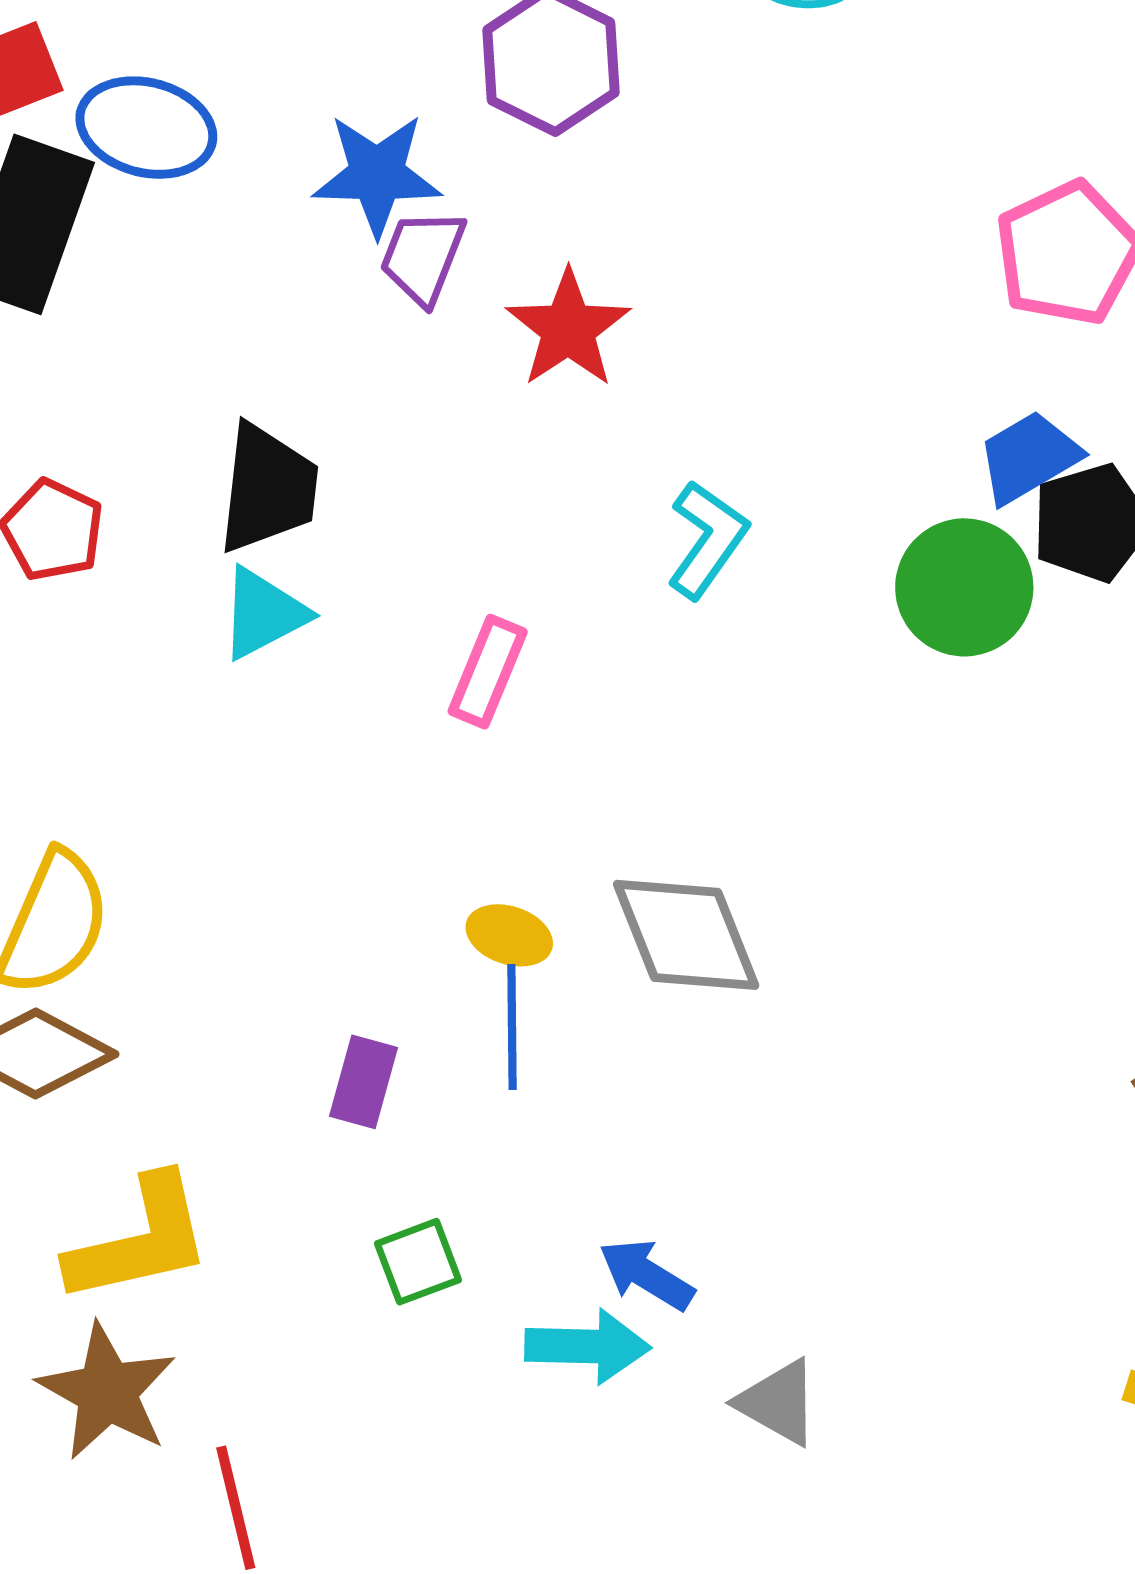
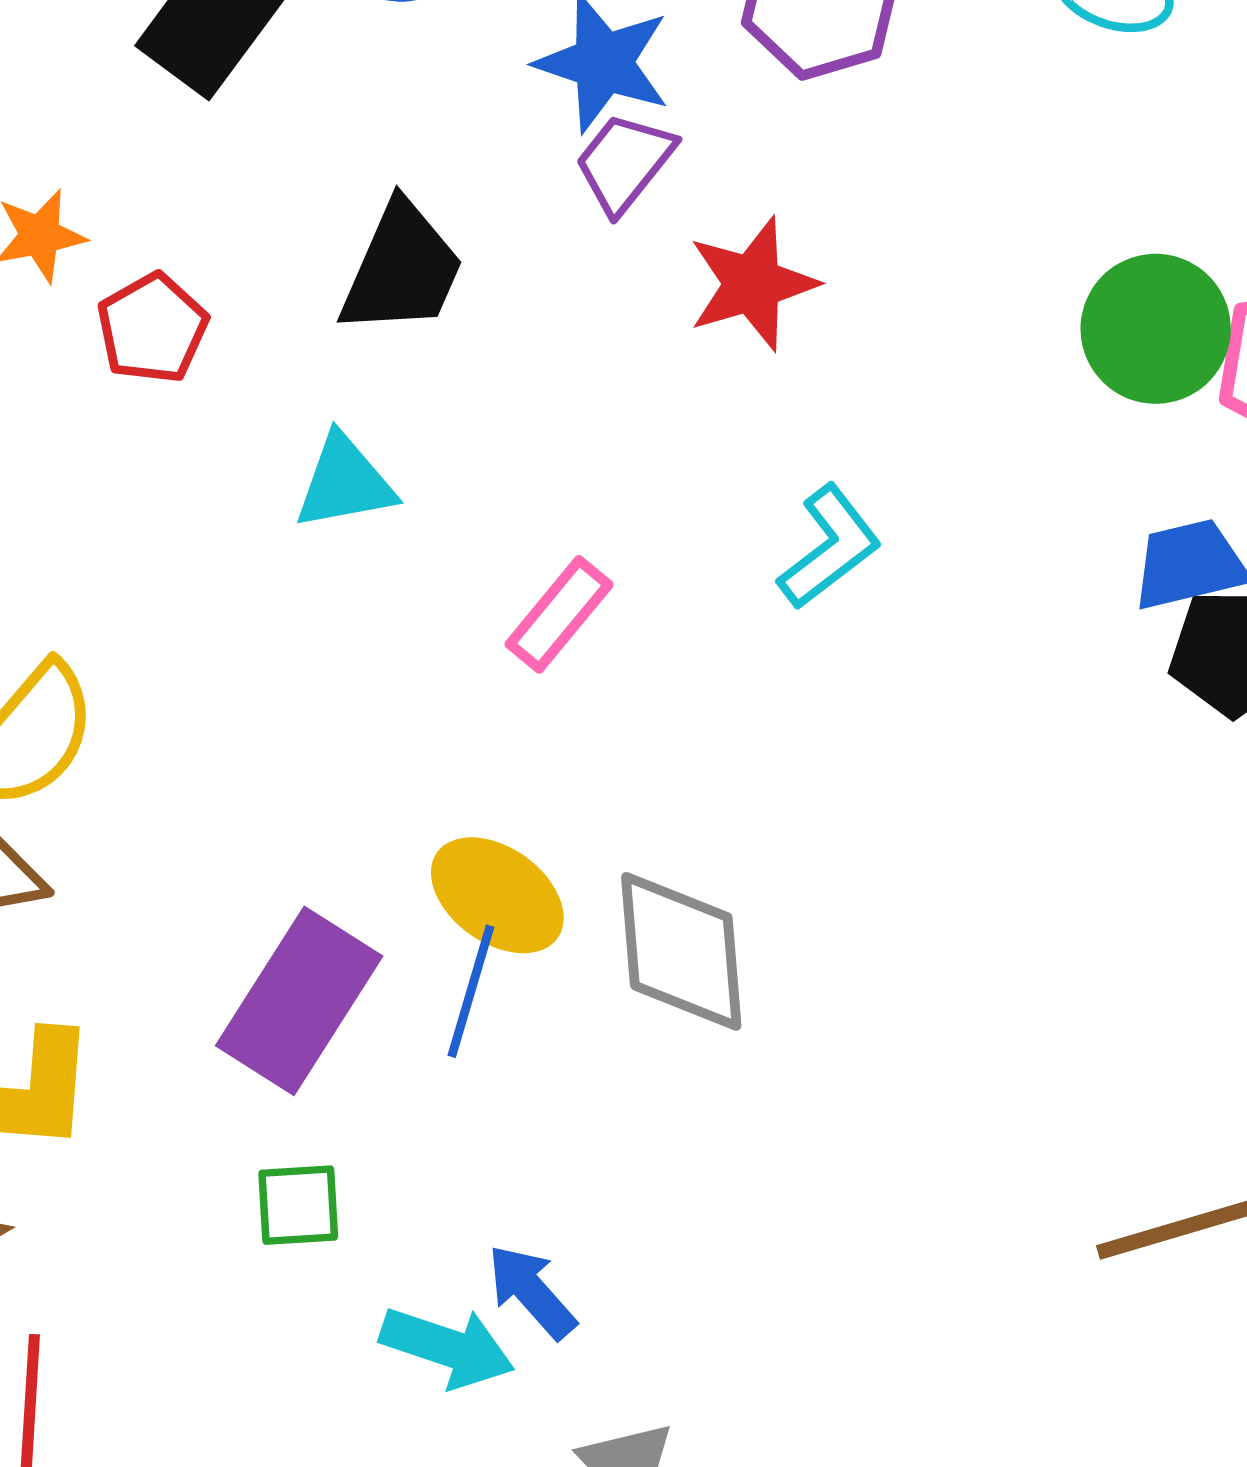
black trapezoid: (268, 488) -> (402, 269), moved
green circle: (964, 587) -> (1156, 329), moved
yellow ellipse: (509, 935) -> (497, 895), size x1.5
purple rectangle: (363, 1082) -> (299, 1001), size x1.8

